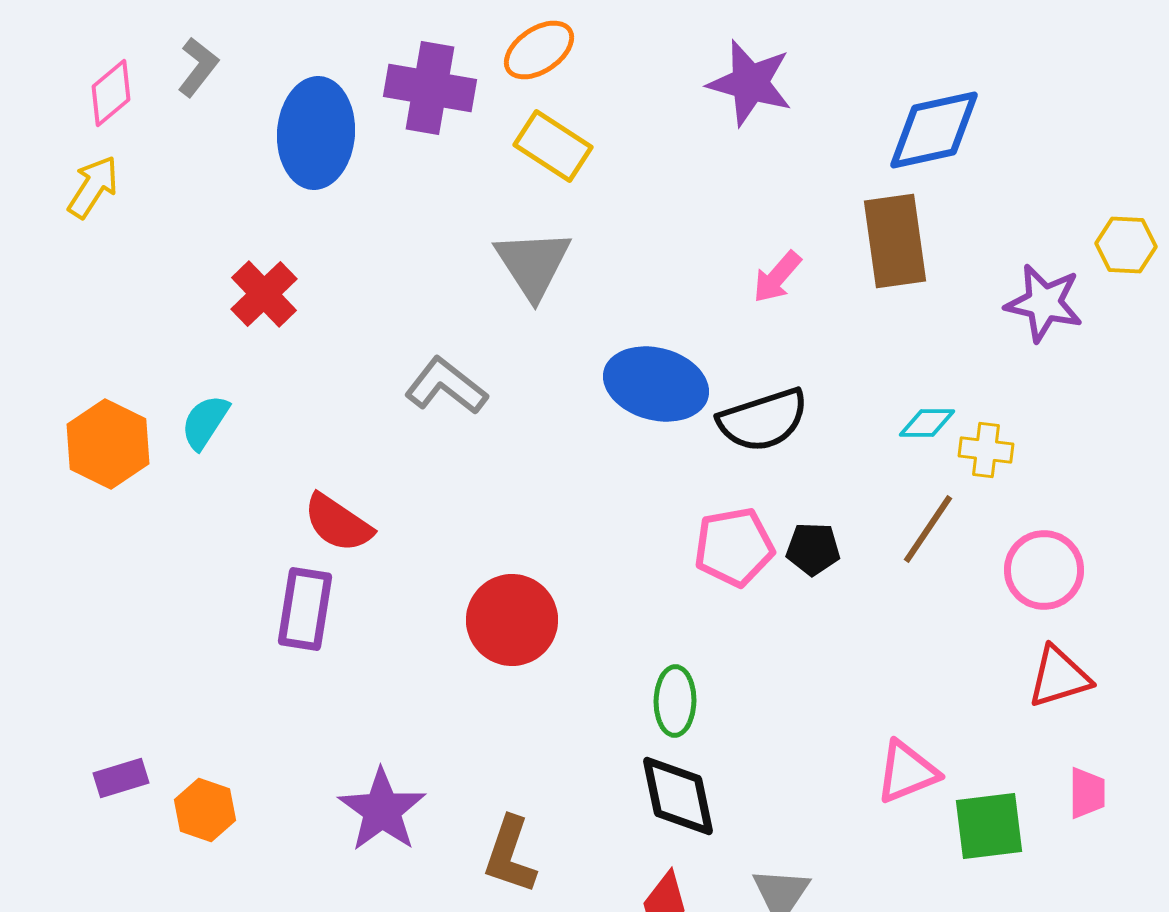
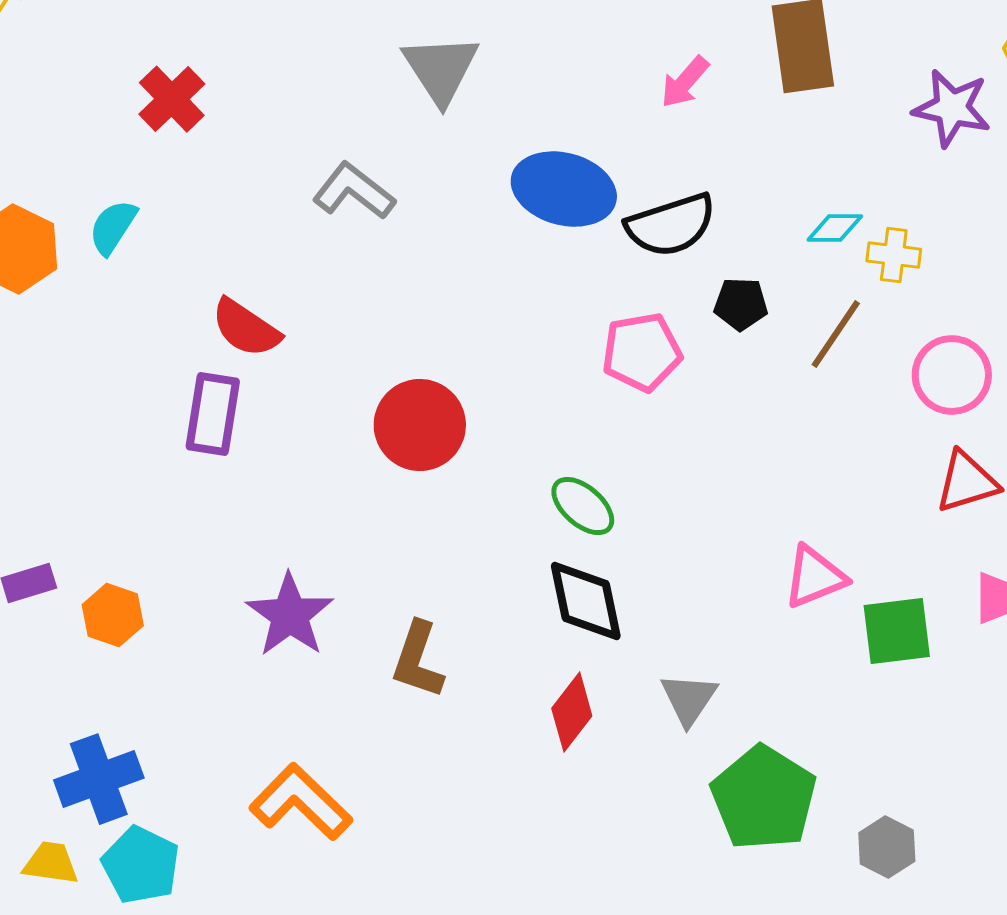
black pentagon: (813, 549) -> (741, 304), moved
green ellipse: (675, 701) -> (583, 506), turned -50

